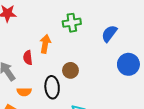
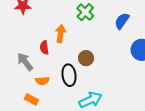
green cross: (72, 23) -> (85, 12), turned -36

